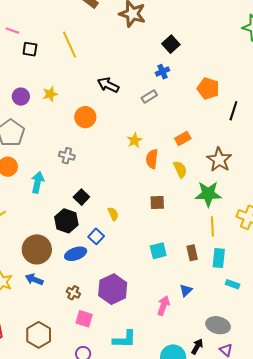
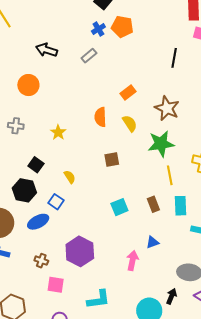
orange pentagon: (208, 88) -> (122, 27), moved
yellow star: (134, 140) -> (58, 132), moved
blue triangle: (186, 290) -> (152, 242), turned 32

